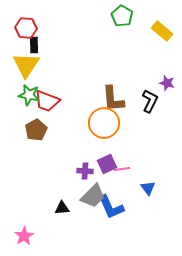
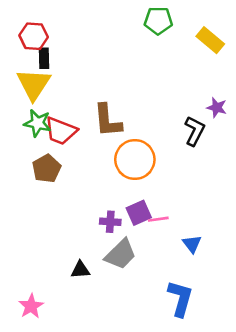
green pentagon: (122, 16) -> (158, 21), turned -30
brown L-shape: (113, 99) -> (108, 121), moved
blue L-shape: (111, 207) -> (180, 298), moved, turned -140

